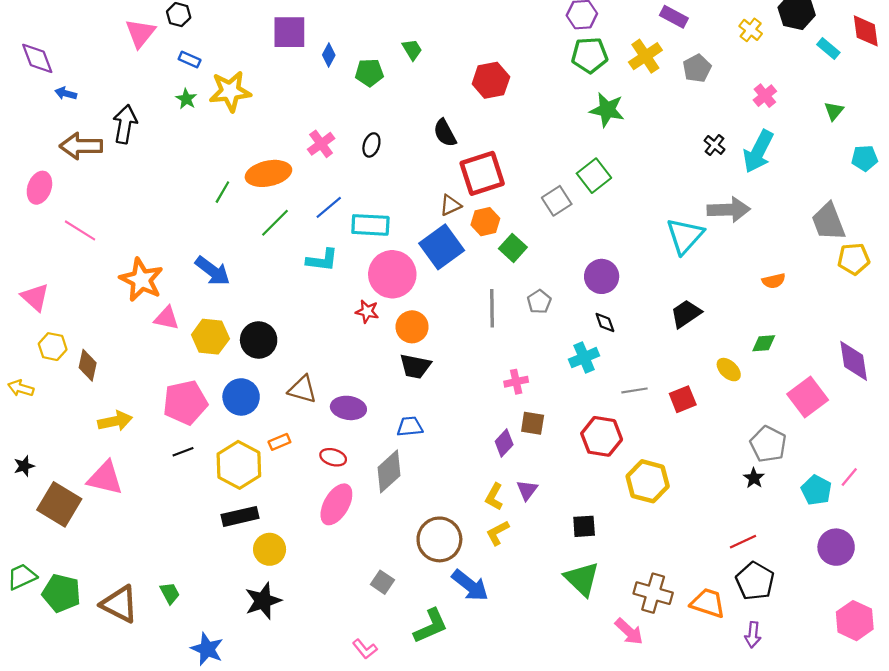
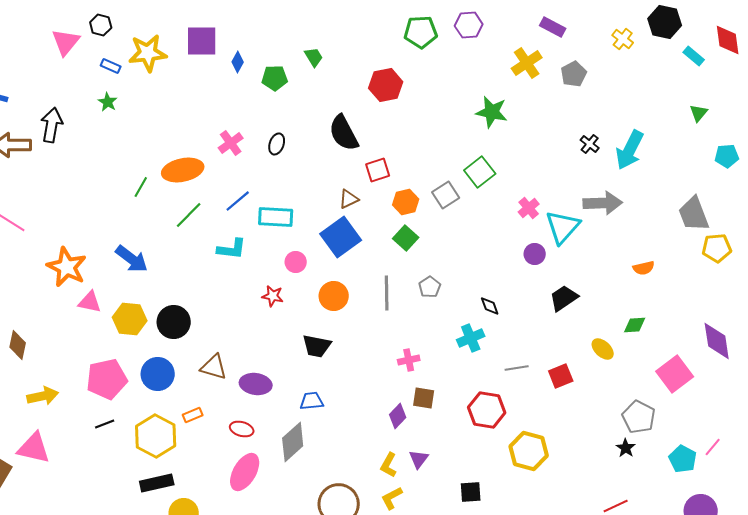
green pentagon: (590, 55) -> (421, 32), moved
yellow star: (230, 91) -> (148, 53), moved
pink cross: (765, 96) -> (529, 208), moved
black semicircle: (445, 133) -> (344, 133), size x1.4
red square: (482, 173) -> (378, 170), size x0.6
orange hexagon: (485, 222) -> (406, 202), moved
pink circle: (392, 274) -> (296, 262), size x0.5
purple circle: (602, 276) -> (535, 254), moved, size x0.7
orange circle: (412, 327) -> (334, 296), moved

